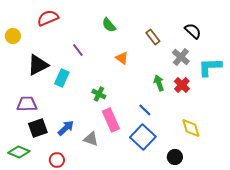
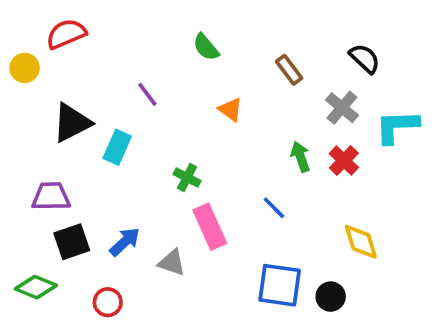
red semicircle: (48, 18) -> (66, 34), moved
blue square: (143, 137) -> (280, 285), moved, turned -35

